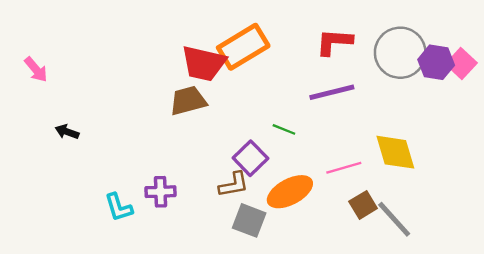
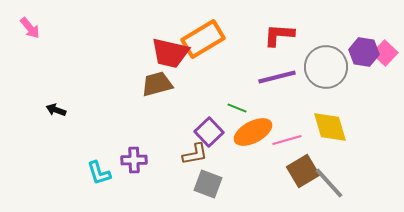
gray circle: (400, 53) -> (326, 67), moved
pink arrow: (36, 69) -> (30, 28), moved
orange ellipse: (290, 192) -> (253, 132), moved
brown square: (363, 205) -> (303, 171), size x1.4

